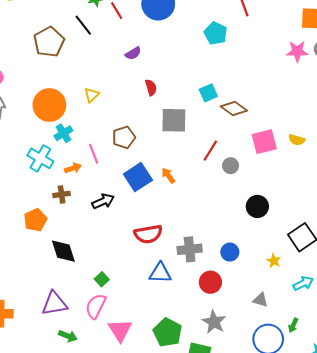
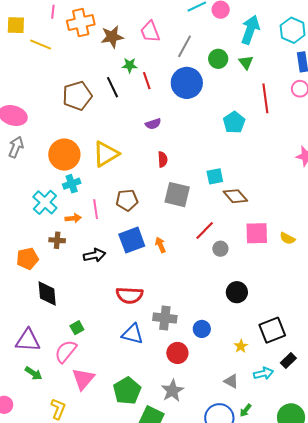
yellow triangle: (92, 95) -> (106, 154), size x1.8
gray triangle: (260, 300) -> (231, 381), moved

